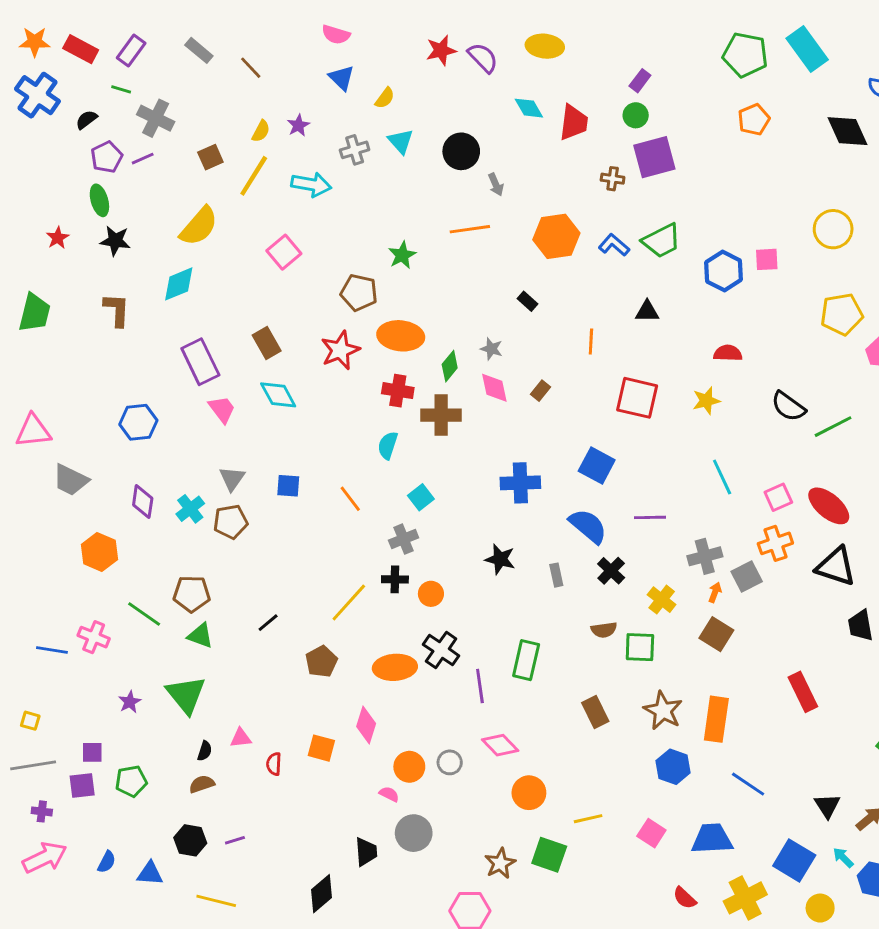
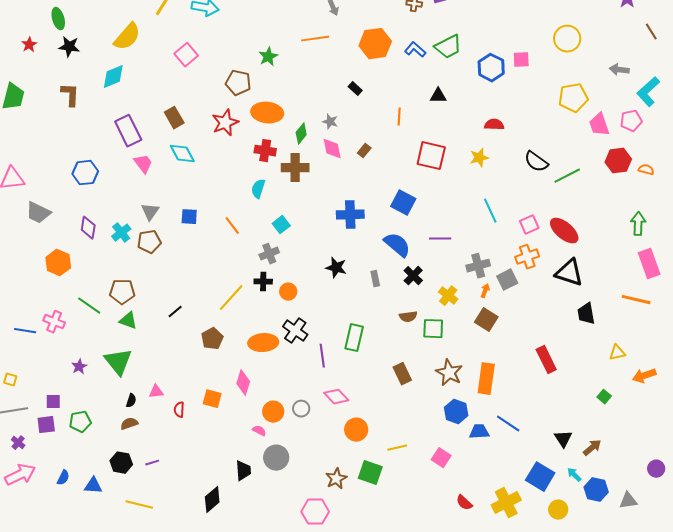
purple cross: (42, 811) -> (18, 443), turned 32
blue trapezoid: (712, 839) -> (479, 432), moved, size x0.7

